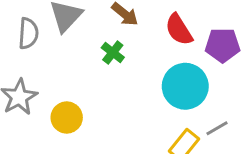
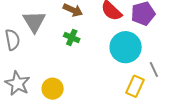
gray line: (217, 128) -> (154, 70), turned -70

